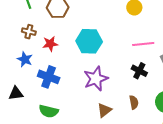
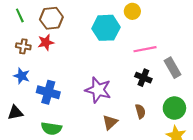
cyan hexagon: (89, 41) -> (106, 28), moved
red star: (50, 44) -> (46, 42), moved
purple star: (96, 79) -> (98, 90), turned -30

